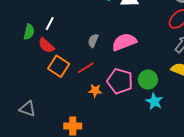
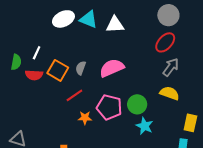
red semicircle: (46, 45) -> (34, 75), turned -36
orange square: (59, 66) -> (58, 70), moved

